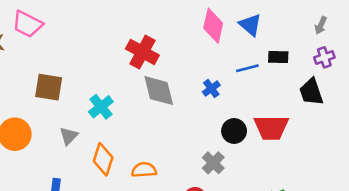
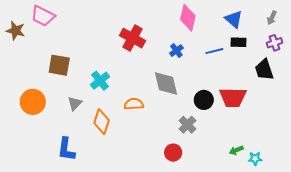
blue triangle: (250, 25) -> (234, 19), moved
blue cross: (211, 89) -> (176, 51), moved
gray diamond: (159, 91) -> (166, 83), moved
orange semicircle: (144, 170) -> (134, 104), moved

